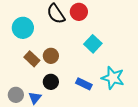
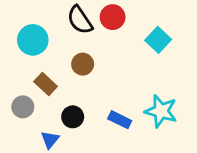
cyan square: (93, 44) -> (158, 40), moved
brown circle: (51, 56) -> (83, 64), moved
gray circle: (16, 95) -> (23, 107), moved

